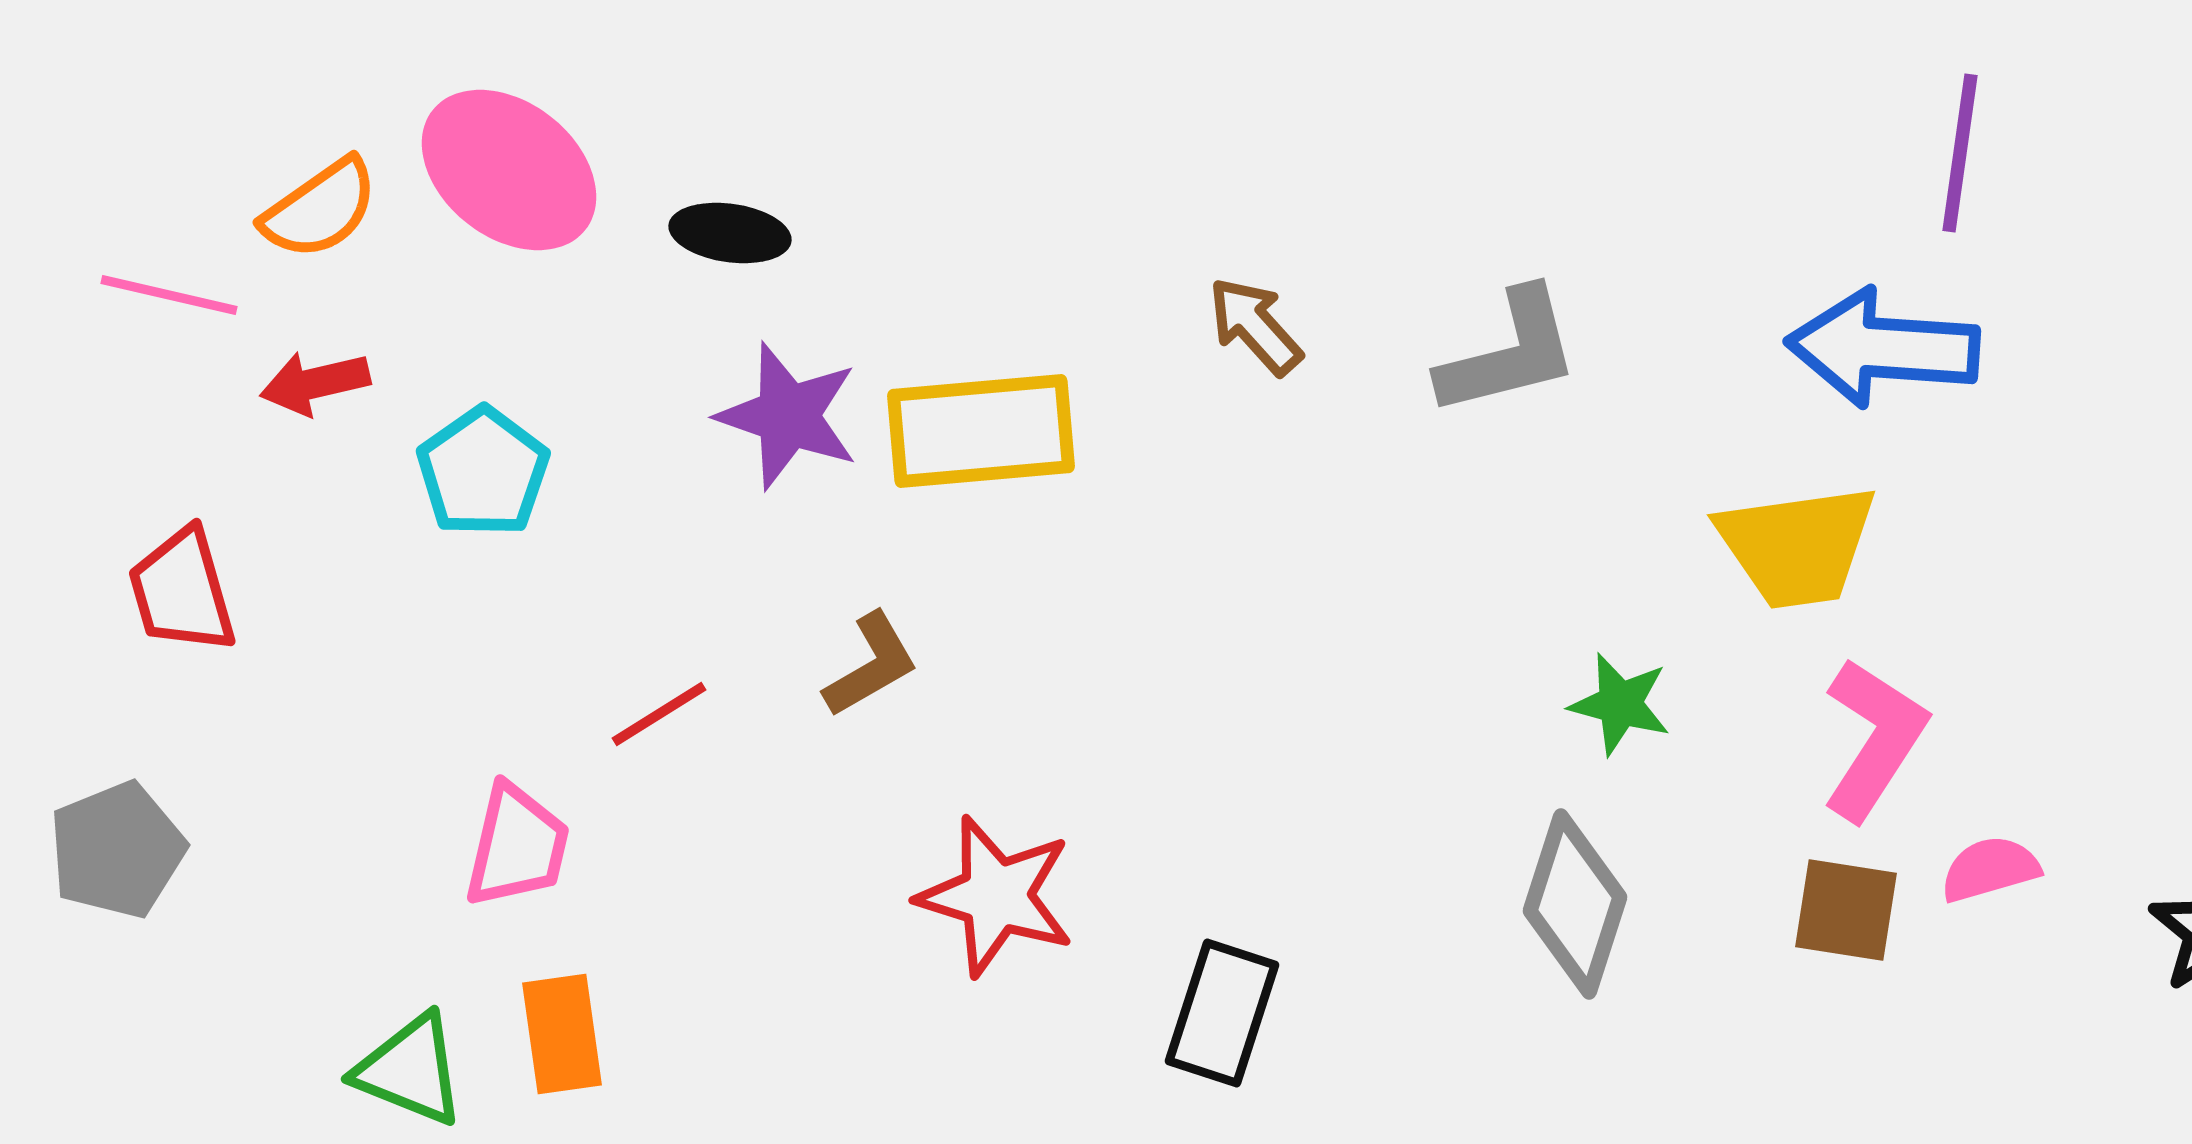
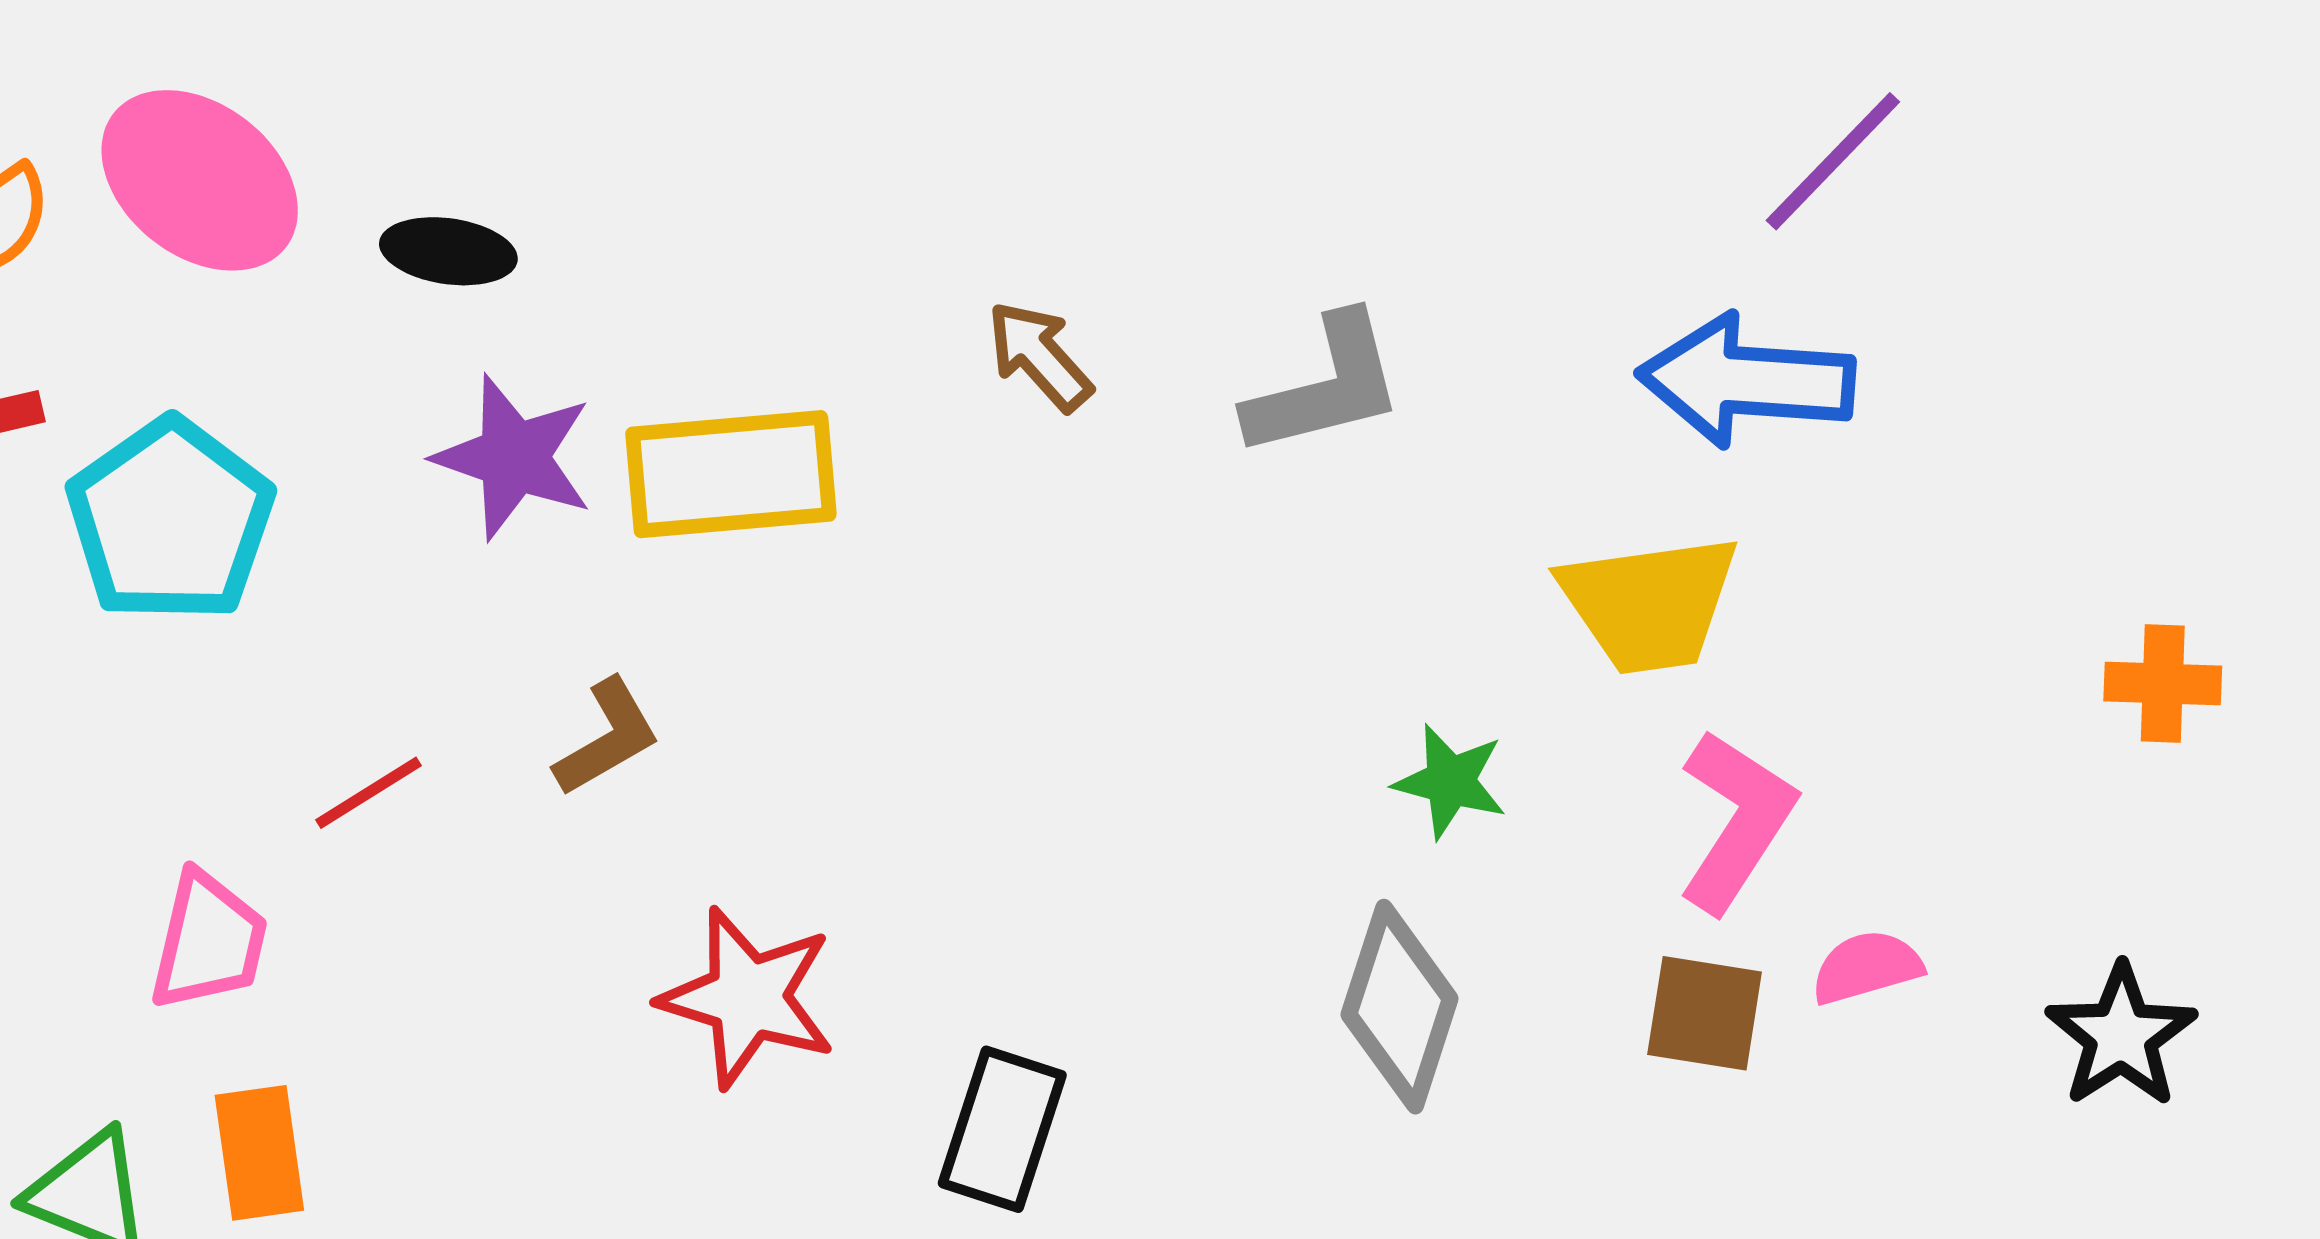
purple line: (1960, 153) -> (1833, 161), turned 36
cyan pentagon: (483, 472) -> (170, 520), size x1.4

